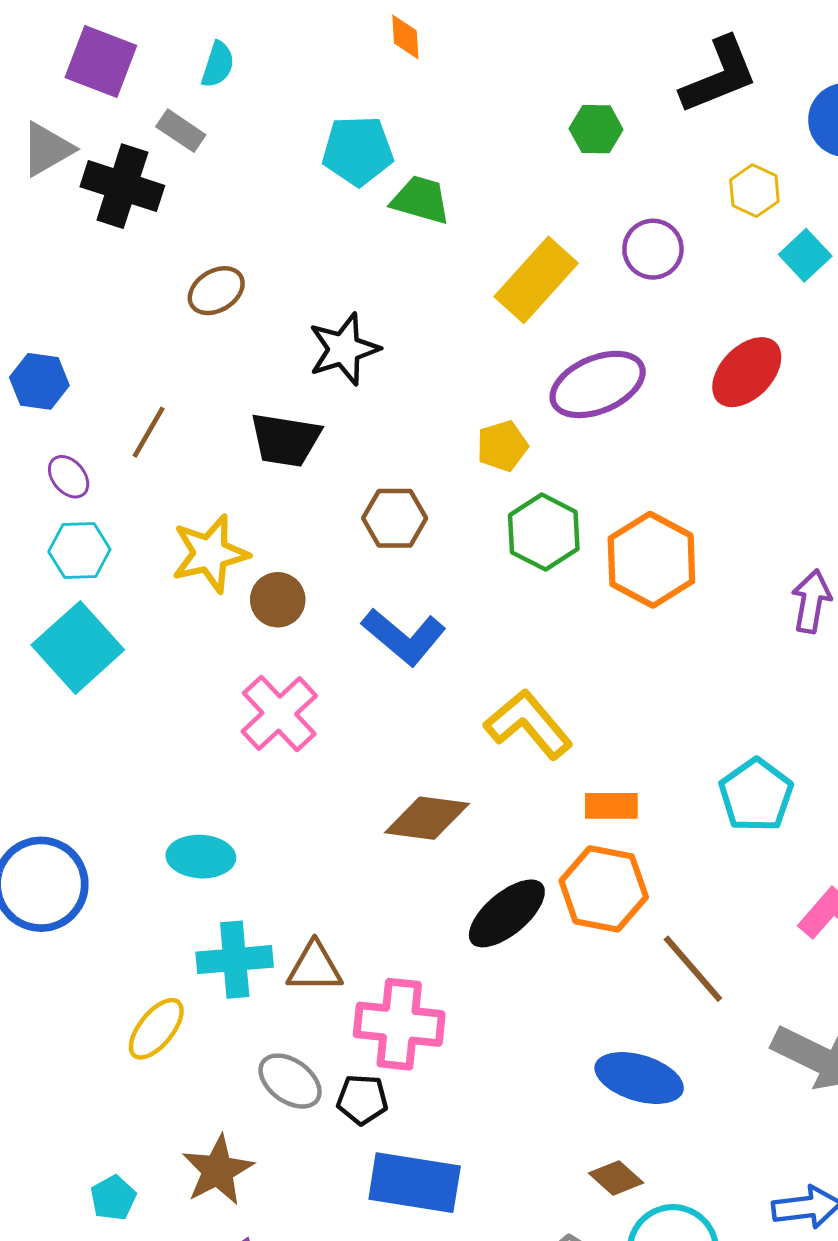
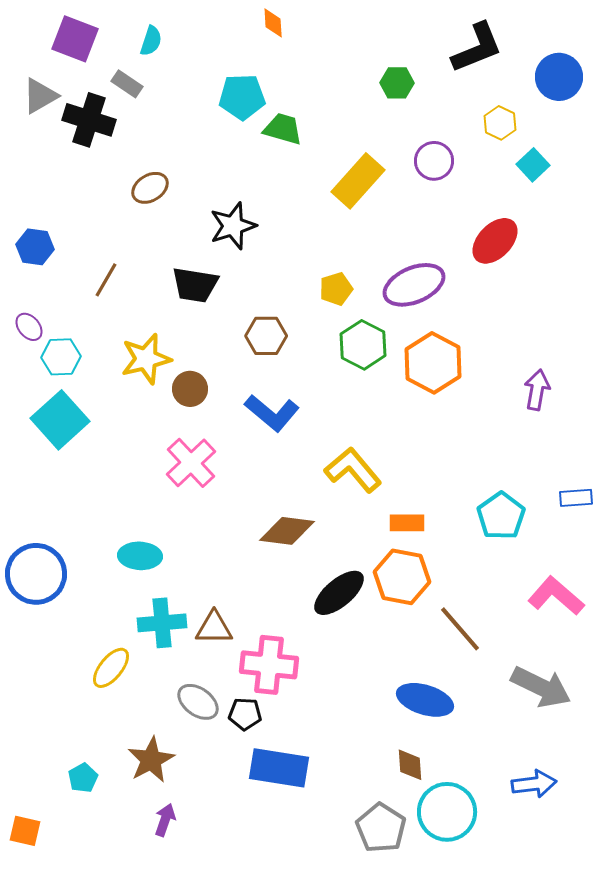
purple ellipse: (598, 384) -> (414, 285), moved
purple ellipse: (69, 477) -> (29, 327), moved
brown diamond: (616, 1178) -> (410, 765), turned 44

